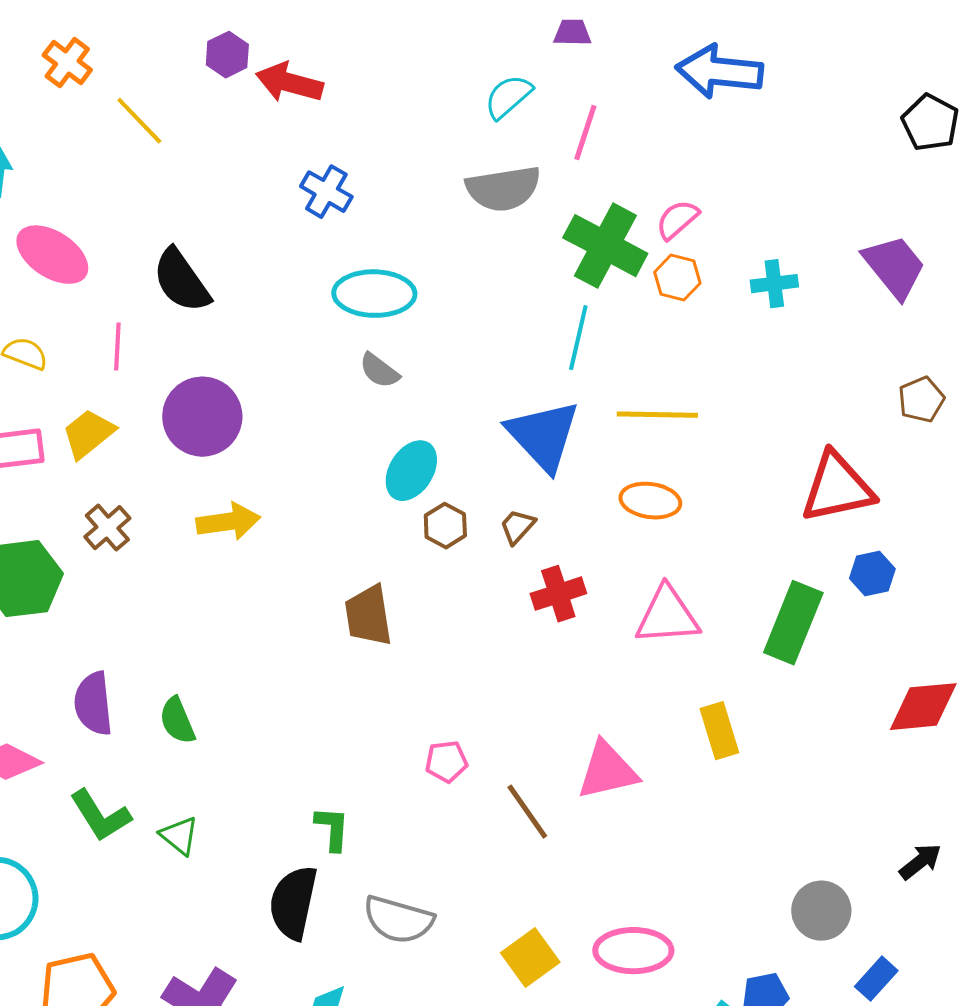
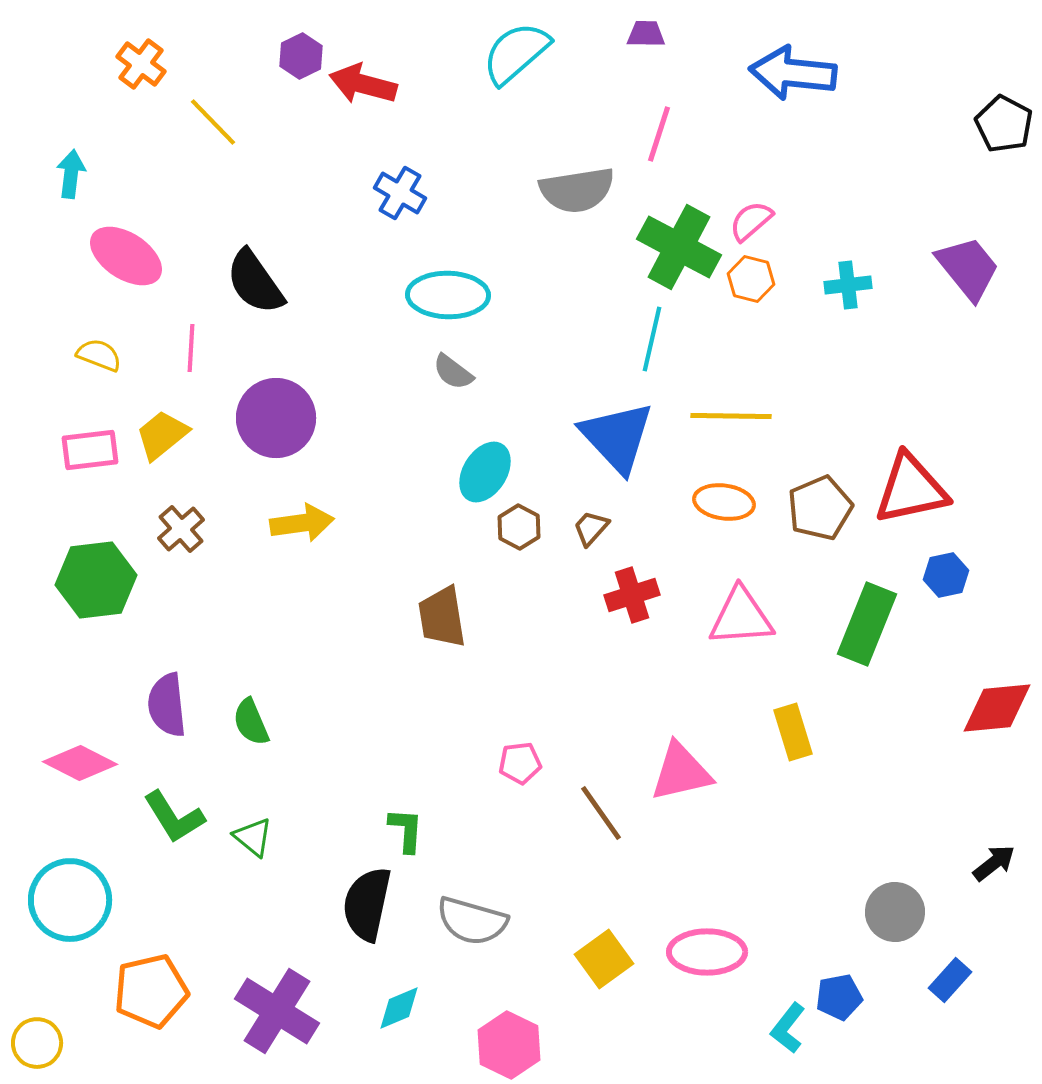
cyan semicircle: (508, 97) -> (516, 53), moved, size x1.4
brown pentagon: (921, 400) -> (820, 508), moved, size x1.4

